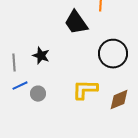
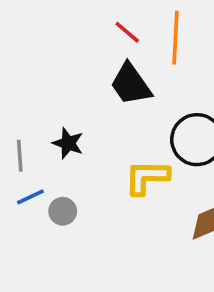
yellow L-shape: (85, 90) -> (147, 177), moved

